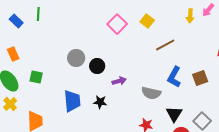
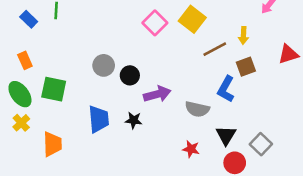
yellow arrow: (190, 16) -> (243, 35), moved
yellow square: (147, 21) -> (192, 19), size x1.5
green square: (36, 77) -> (54, 89), size x1.5
brown square: (200, 78) -> (246, 67), moved
purple arrow: (119, 81) -> (157, 94), size x1.5

